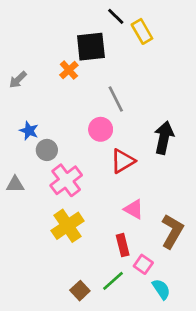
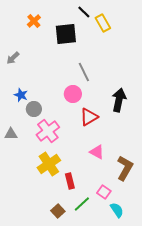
orange cross: (69, 70) -> (34, 21), moved
red rectangle: (123, 245) -> (70, 181), moved

